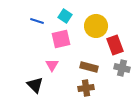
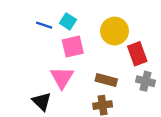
cyan square: (65, 16) -> (68, 21), moved
pink triangle: (52, 65) -> (62, 78), size x1.5

